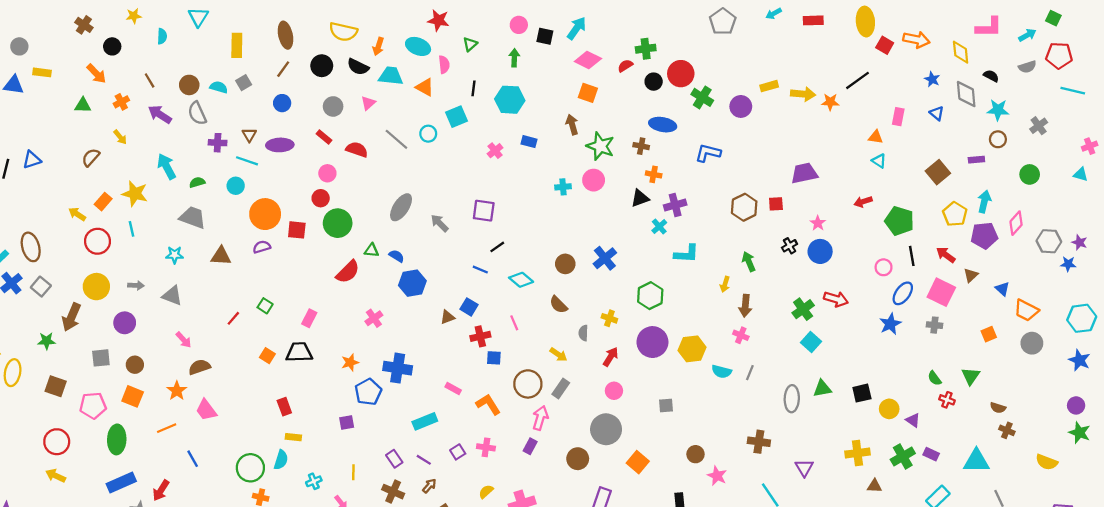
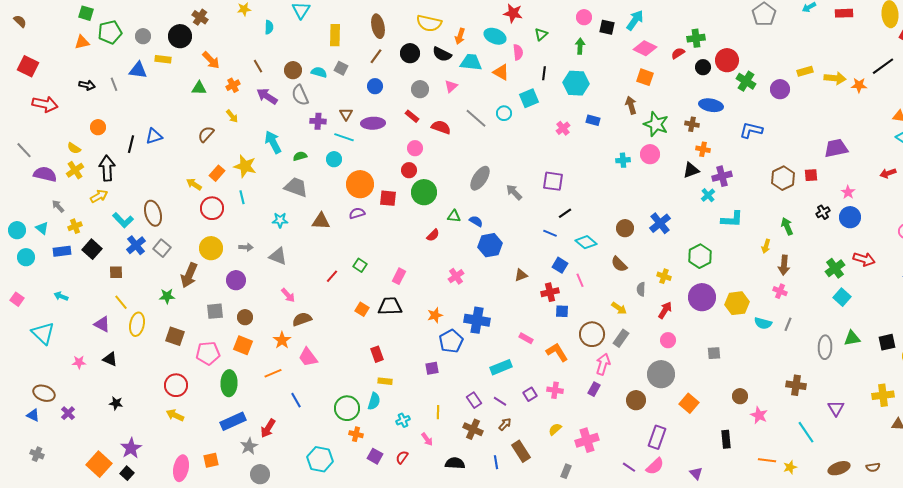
black circle: (112, 46) -> (180, 36), moved, size x1.5
gray square: (244, 83) -> (341, 68), turned -32
red semicircle: (348, 272) -> (433, 235), size x0.6
blue square: (469, 307) -> (560, 265), moved

